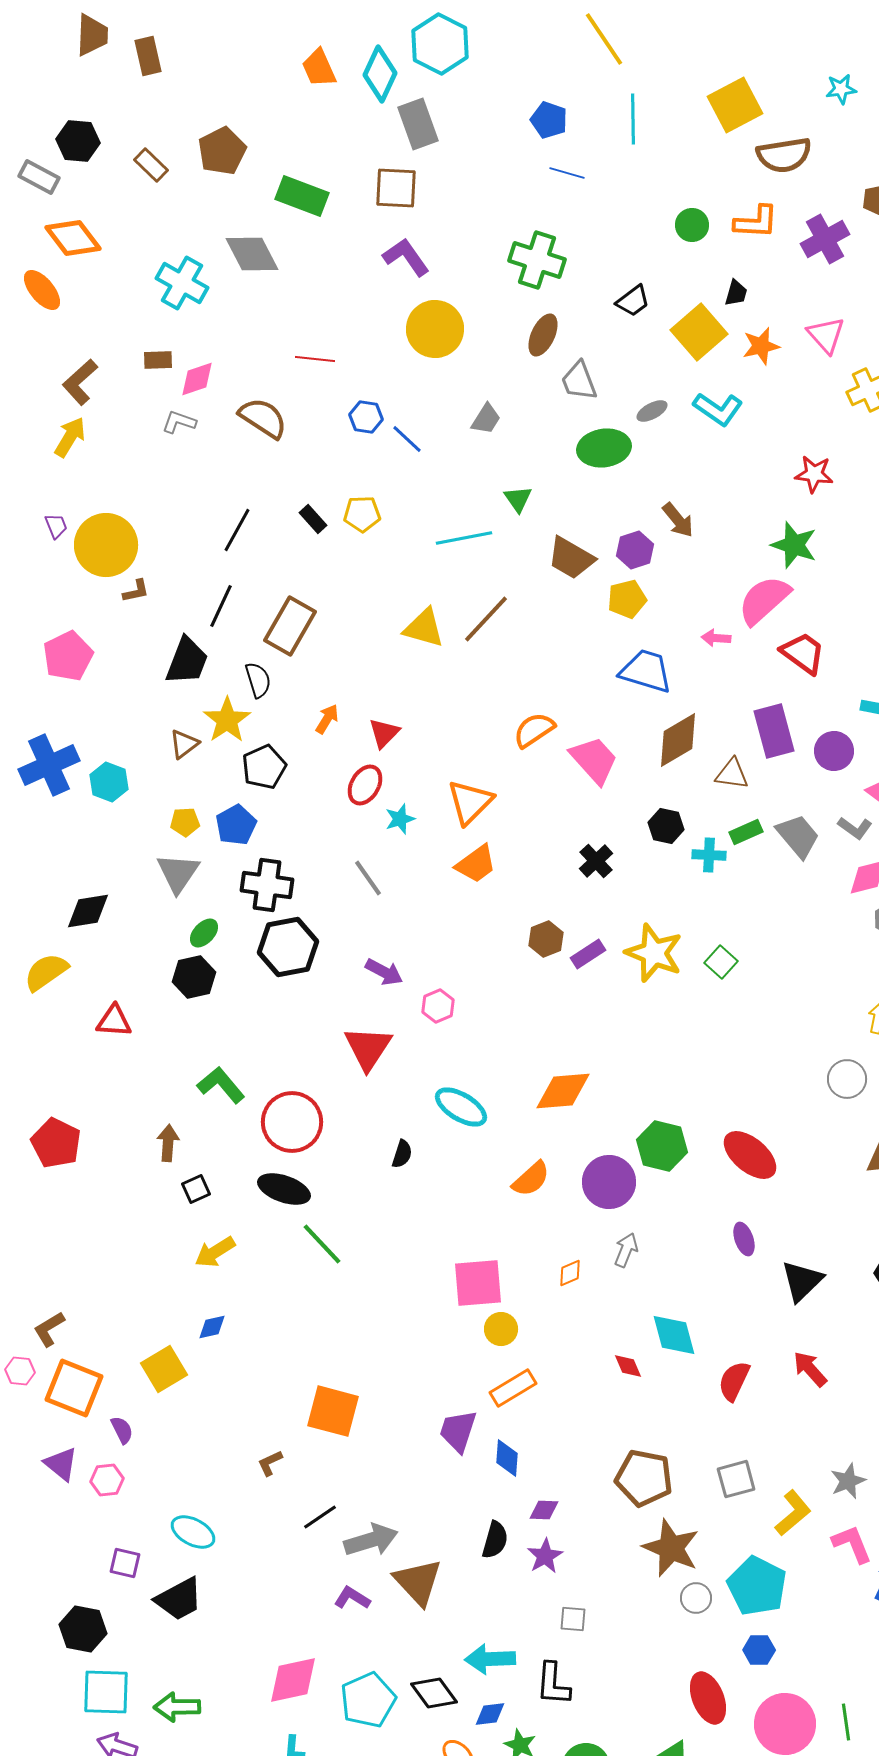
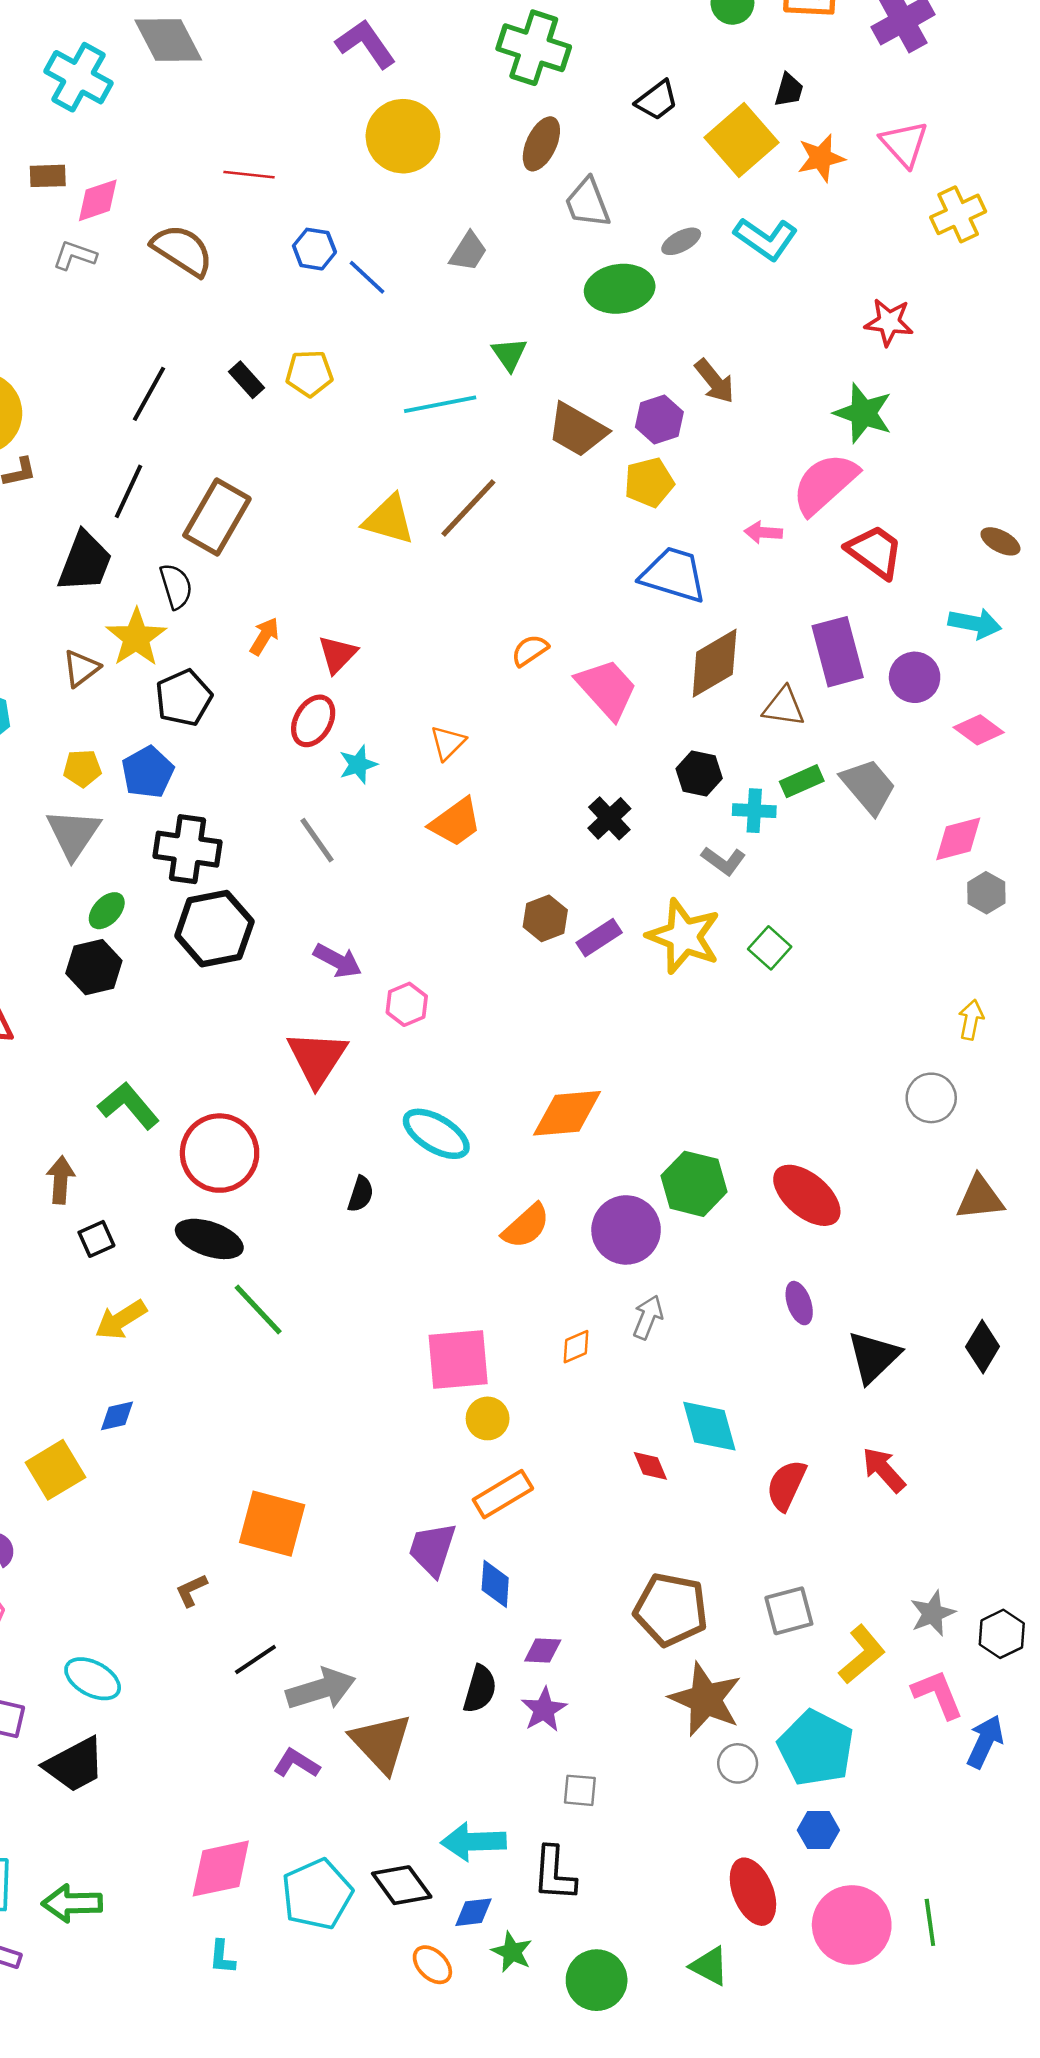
orange semicircle: (534, 730) -> (530, 650), size x0.7
orange triangle: (470, 802) -> (448, 743), size x0.6
gray L-shape: (855, 828) -> (723, 861), moved

